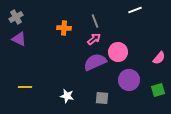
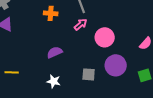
purple semicircle: (95, 62) -> (55, 52), moved, size x0.7
gray square: (102, 98) -> (89, 74), moved

